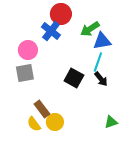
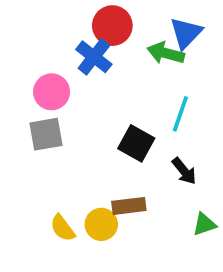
green arrow: (90, 29) -> (166, 53), turned 48
blue triangle: (102, 41) -> (186, 33), moved, turned -36
black arrow: (101, 79) -> (184, 171), moved
brown rectangle: (42, 109) -> (129, 206), moved, turned -60

